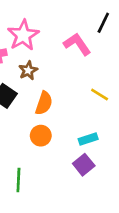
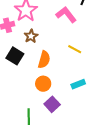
yellow line: (100, 94) -> (75, 49), moved
purple square: (84, 165) -> (52, 104), moved

